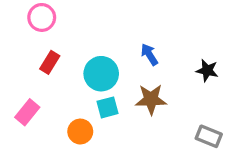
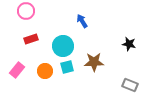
blue arrow: (149, 54) -> (82, 21), moved
red rectangle: (50, 62) -> (31, 39), turned 40
orange circle: (80, 132) -> (45, 71), moved

